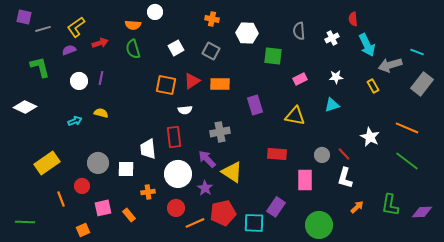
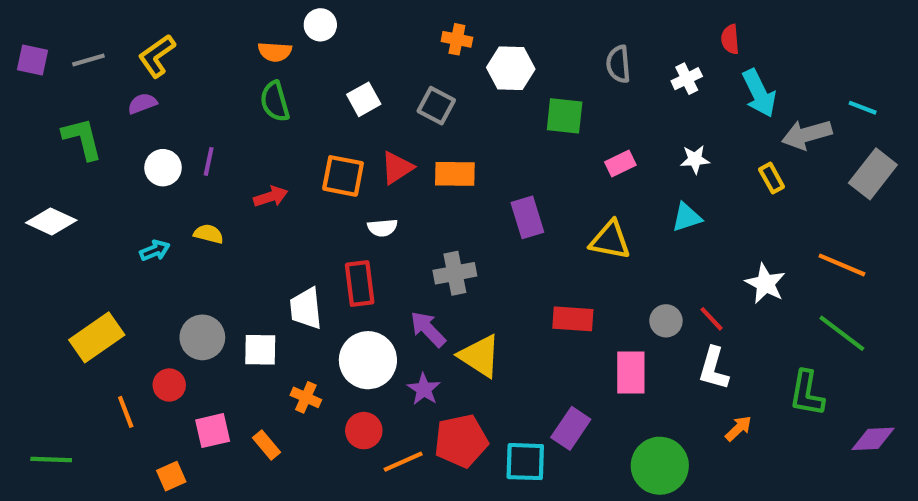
purple square: (24, 17) -> (33, 60), moved
orange cross: (212, 19) -> (457, 39), moved
red arrow: (100, 43) -> (271, 197), moved
orange cross: (148, 192) -> (306, 397), turned 32
green L-shape: (390, 205) -> (807, 393), moved

